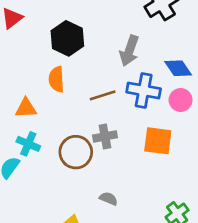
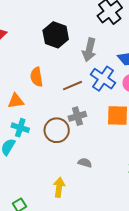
black hexagon: (67, 38) -> (56, 35), moved
blue cross: (144, 90) -> (103, 79), turned 30

